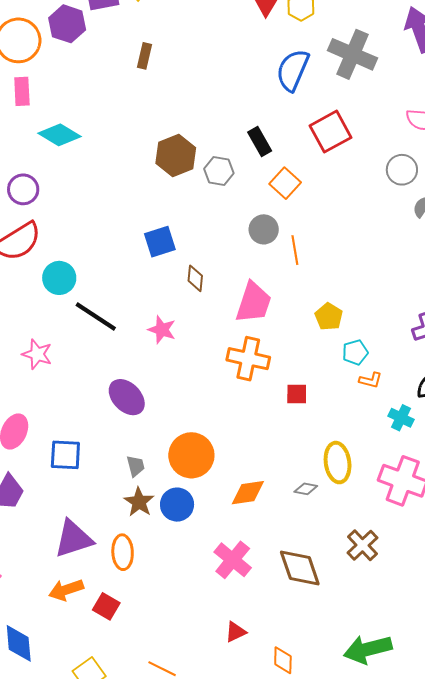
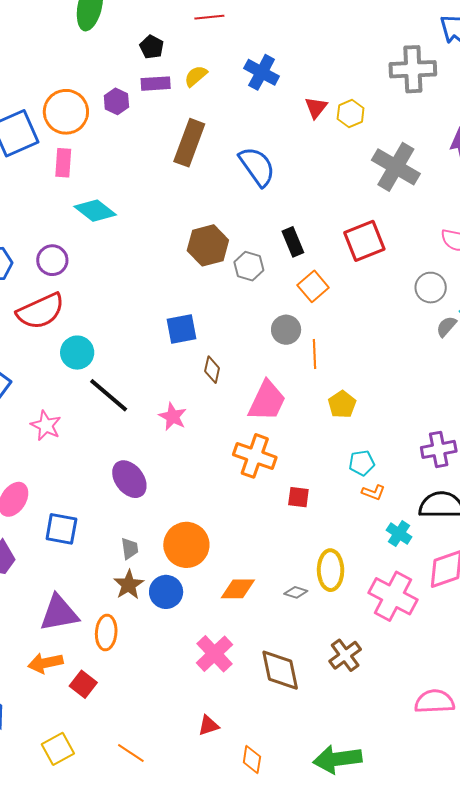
purple hexagon: (67, 24) -> (116, 101), size x0.7
brown rectangle: (145, 56) -> (189, 143), size x1.8
blue semicircle: (293, 70) -> (257, 166), moved, turned 114
yellow pentagon: (329, 317) -> (342, 404), moved

